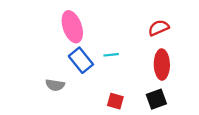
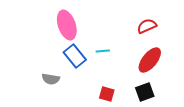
red ellipse: (162, 65) -> (150, 60), turned 40

